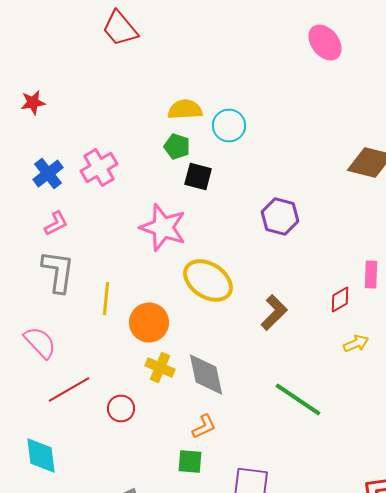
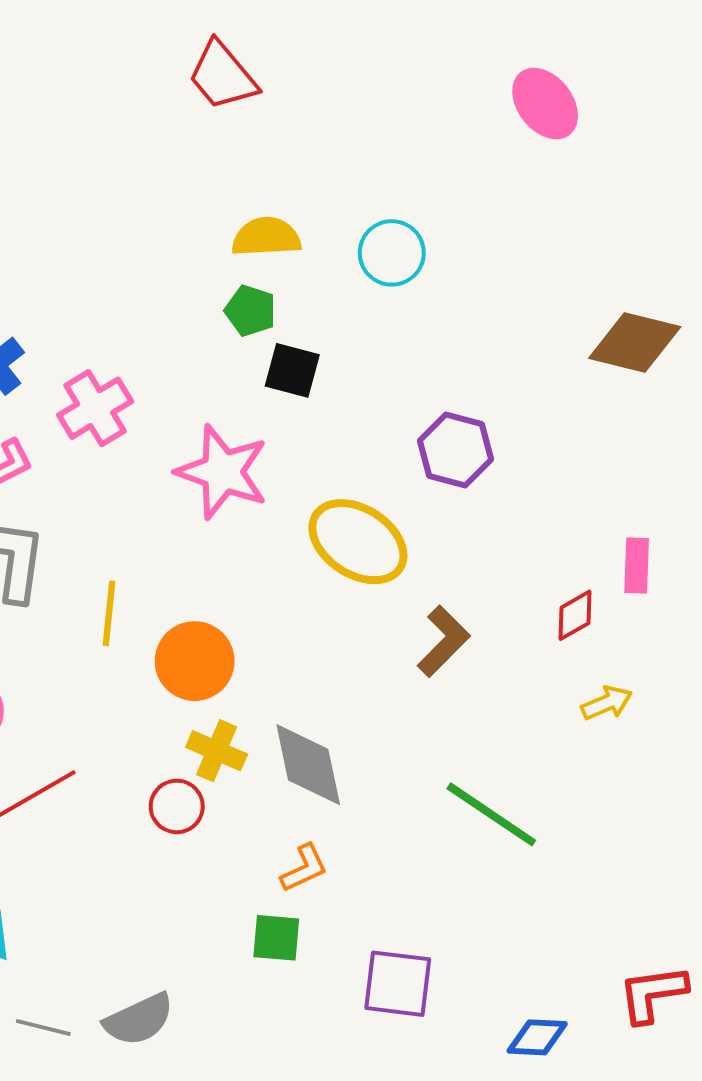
red trapezoid: (120, 28) -> (223, 76), moved
cyan circle: (229, 126) -> (392, 253), moved
pink cross: (99, 168) -> (95, 408), moved
yellow ellipse: (208, 280) -> (358, 542), moved
red circle: (121, 408) -> (177, 806), moved

